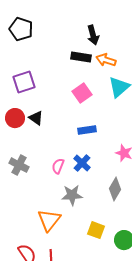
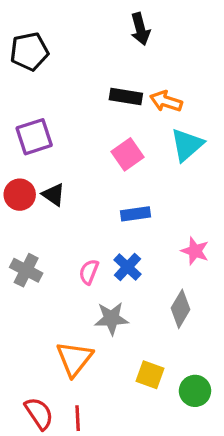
black pentagon: (21, 29) -> (29, 51), turned -30
black arrow: (93, 35) -> (140, 29), moved

